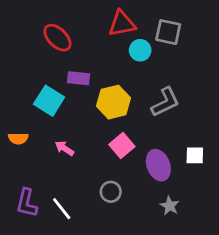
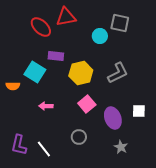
red triangle: (122, 24) -> (66, 17), moved
orange semicircle: (18, 139) -> (13, 86), moved
pink arrow: (64, 148) -> (46, 106), turned -32

